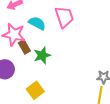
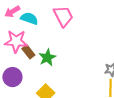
cyan semicircle: (37, 23) -> (29, 18), moved

